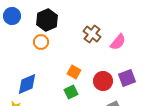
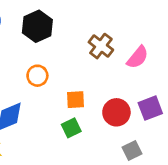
orange circle: (41, 42) -> (37, 76), moved
orange square: (74, 72) -> (76, 100), turned -32

